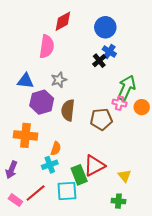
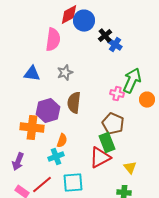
blue circle: (105, 27) -> (84, 21), moved
black cross: (99, 61) -> (105, 36), moved
purple hexagon: (42, 102) -> (48, 111), moved
pink cross: (119, 103) -> (117, 94), moved
brown pentagon: (101, 119) -> (113, 124), moved, turned 30
green rectangle: (79, 175) -> (107, 143), moved

